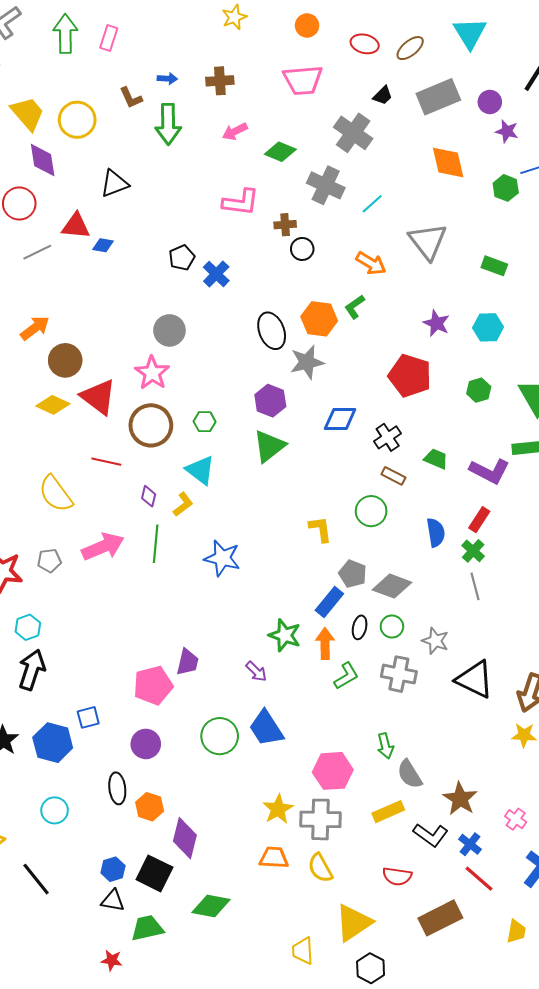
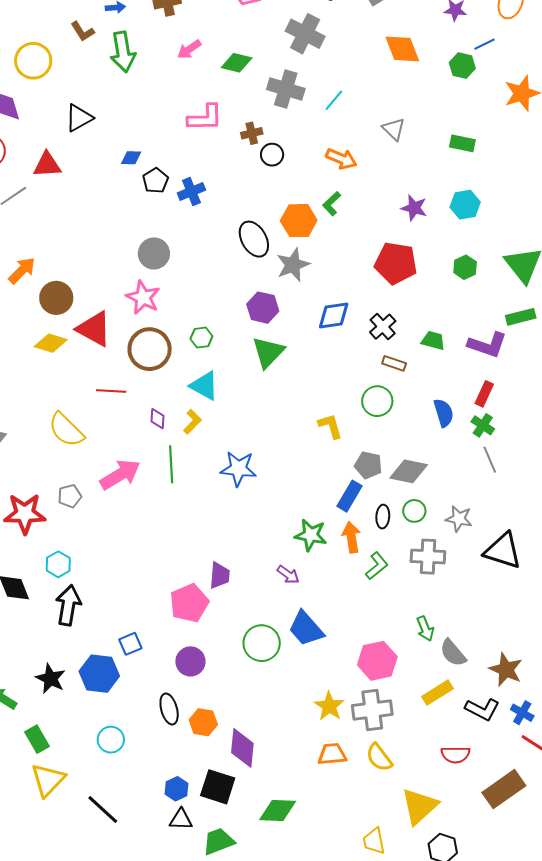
gray triangle: (428, 241) -> (394, 129), size x0.6
blue diamond: (103, 245) -> (131, 158), moved
blue cross: (216, 274) -> (191, 192), turned 32

